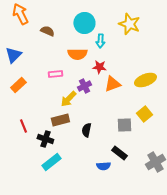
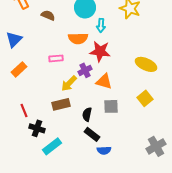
red star: (99, 67) -> (100, 51), size x1.5
yellow ellipse: (145, 80) -> (146, 64), turned 45
orange triangle: (112, 84) -> (104, 81), moved, turned 36
gray square: (124, 125) -> (111, 106), moved
black cross: (45, 139) -> (37, 128), moved
black rectangle: (119, 153) -> (92, 134), moved

